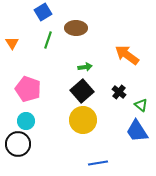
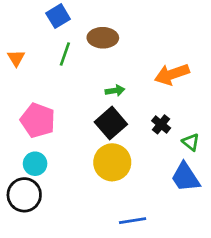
orange arrow: (127, 55) -> (172, 74), turned -55

